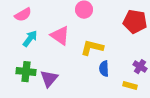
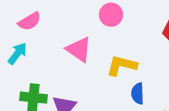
cyan arrow: (30, 39) -> (17, 53), moved

